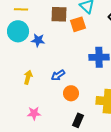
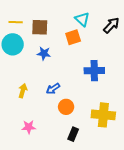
brown square: (59, 14) -> (40, 27), moved
blue star: (38, 40) -> (44, 53), moved

